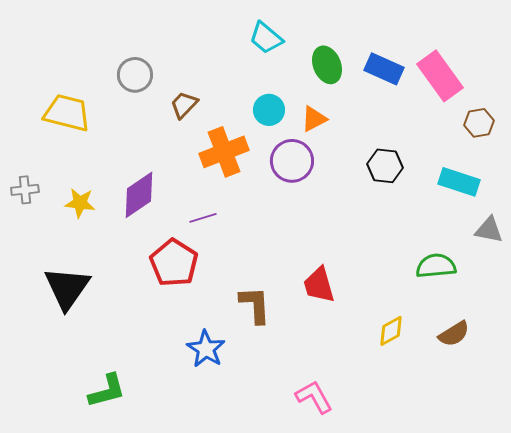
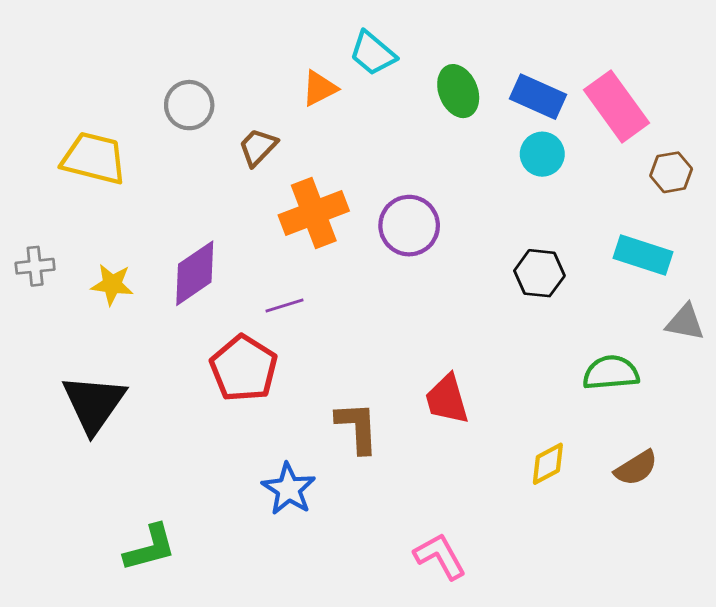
cyan circle: (269, 110) -> (542, 154), moved
orange triangle: (314, 119) -> (319, 88), moved
black hexagon: (385, 166) -> (539, 273), moved

